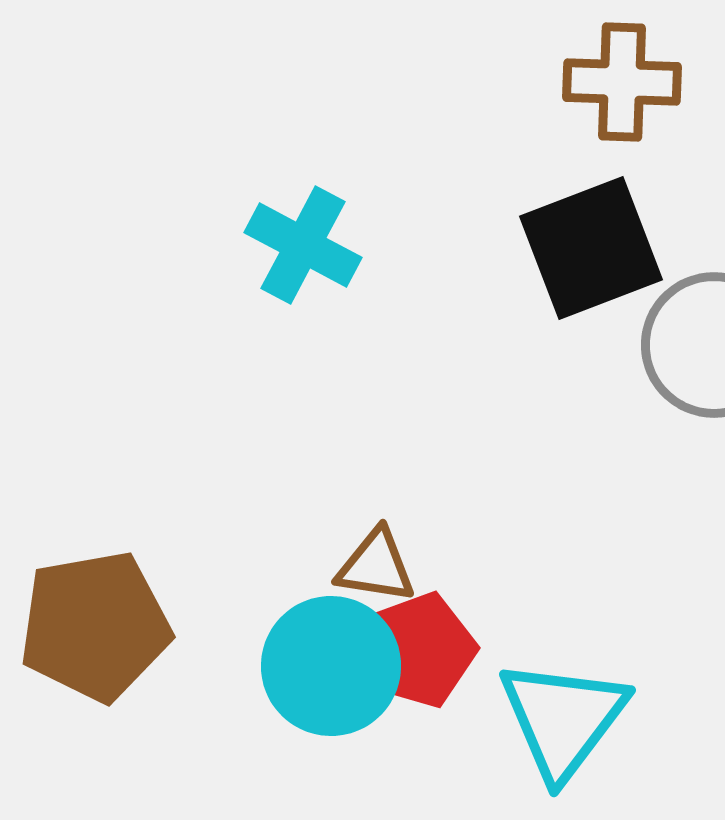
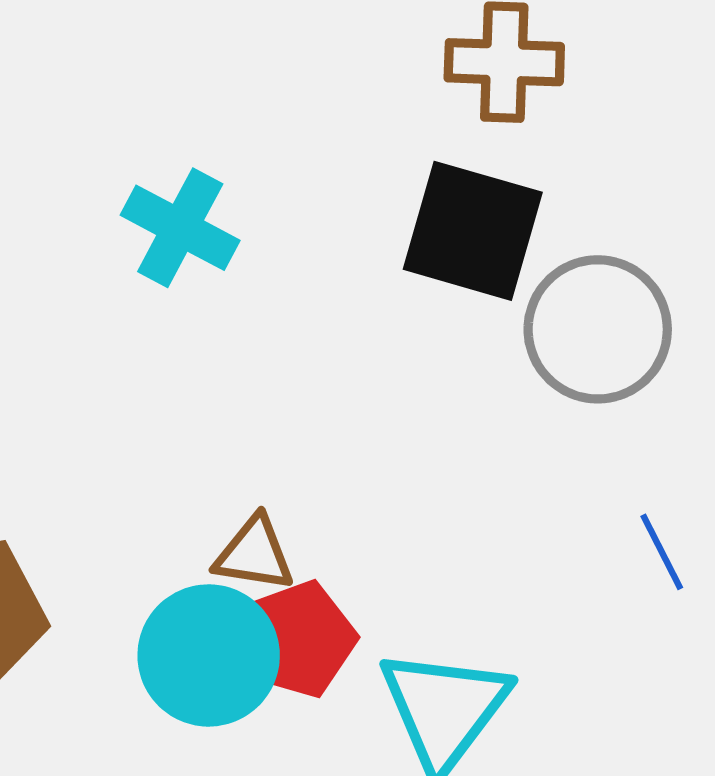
black square: (591, 248) -> (473, 231), turned 37

